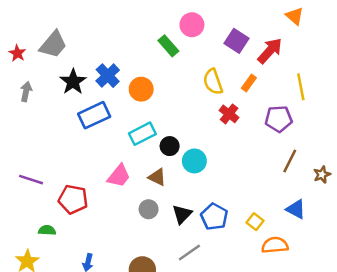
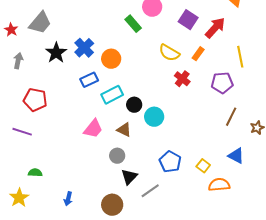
yellow semicircle: (213, 82) -> (169, 53), turned -40
blue rectangle: (94, 115) -> (89, 80), moved, size x0.7
red pentagon: (73, 199) -> (35, 100), moved
black triangle: (182, 214) -> (129, 177), moved

